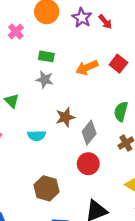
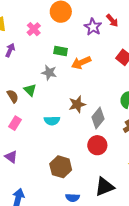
purple star: (82, 18) -> (93, 27), moved
orange arrow: (87, 68) -> (81, 63), moved
gray star: (45, 80) -> (49, 73), moved

